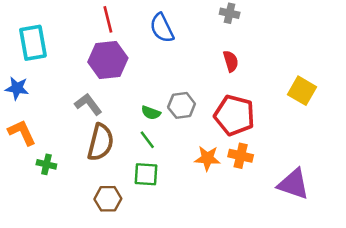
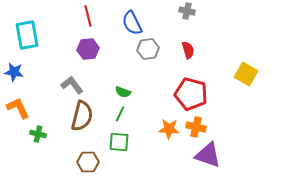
purple hexagon: (108, 60) -> (88, 49), size x0.7
gray hexagon: (182, 105) -> (148, 49), moved
green line: (147, 140) -> (120, 114), turned 63
purple triangle: (293, 184) -> (208, 155), moved

